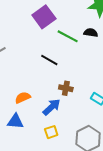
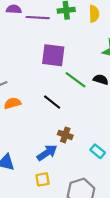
purple square: (44, 17) -> (53, 55), turned 35
orange semicircle: (23, 98) -> (12, 103), moved

